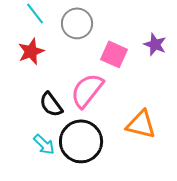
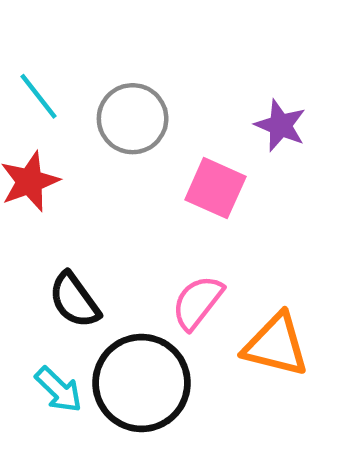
purple star: (155, 44) -> (280, 125), moved
pink semicircle: (87, 90) -> (197, 302), moved, size x0.7

